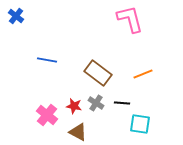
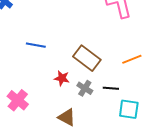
red star: (74, 106) -> (62, 78), moved
pink cross: (47, 115) -> (18, 100), moved

